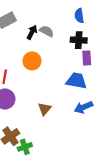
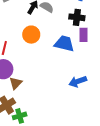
blue trapezoid: (76, 81) -> (64, 44), moved
brown triangle: (45, 109) -> (16, 83), moved

